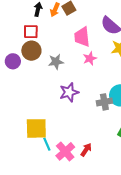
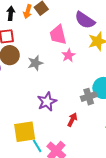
purple star: (69, 92) -> (47, 102), moved
red arrow: (86, 150) -> (72, 120), moved

